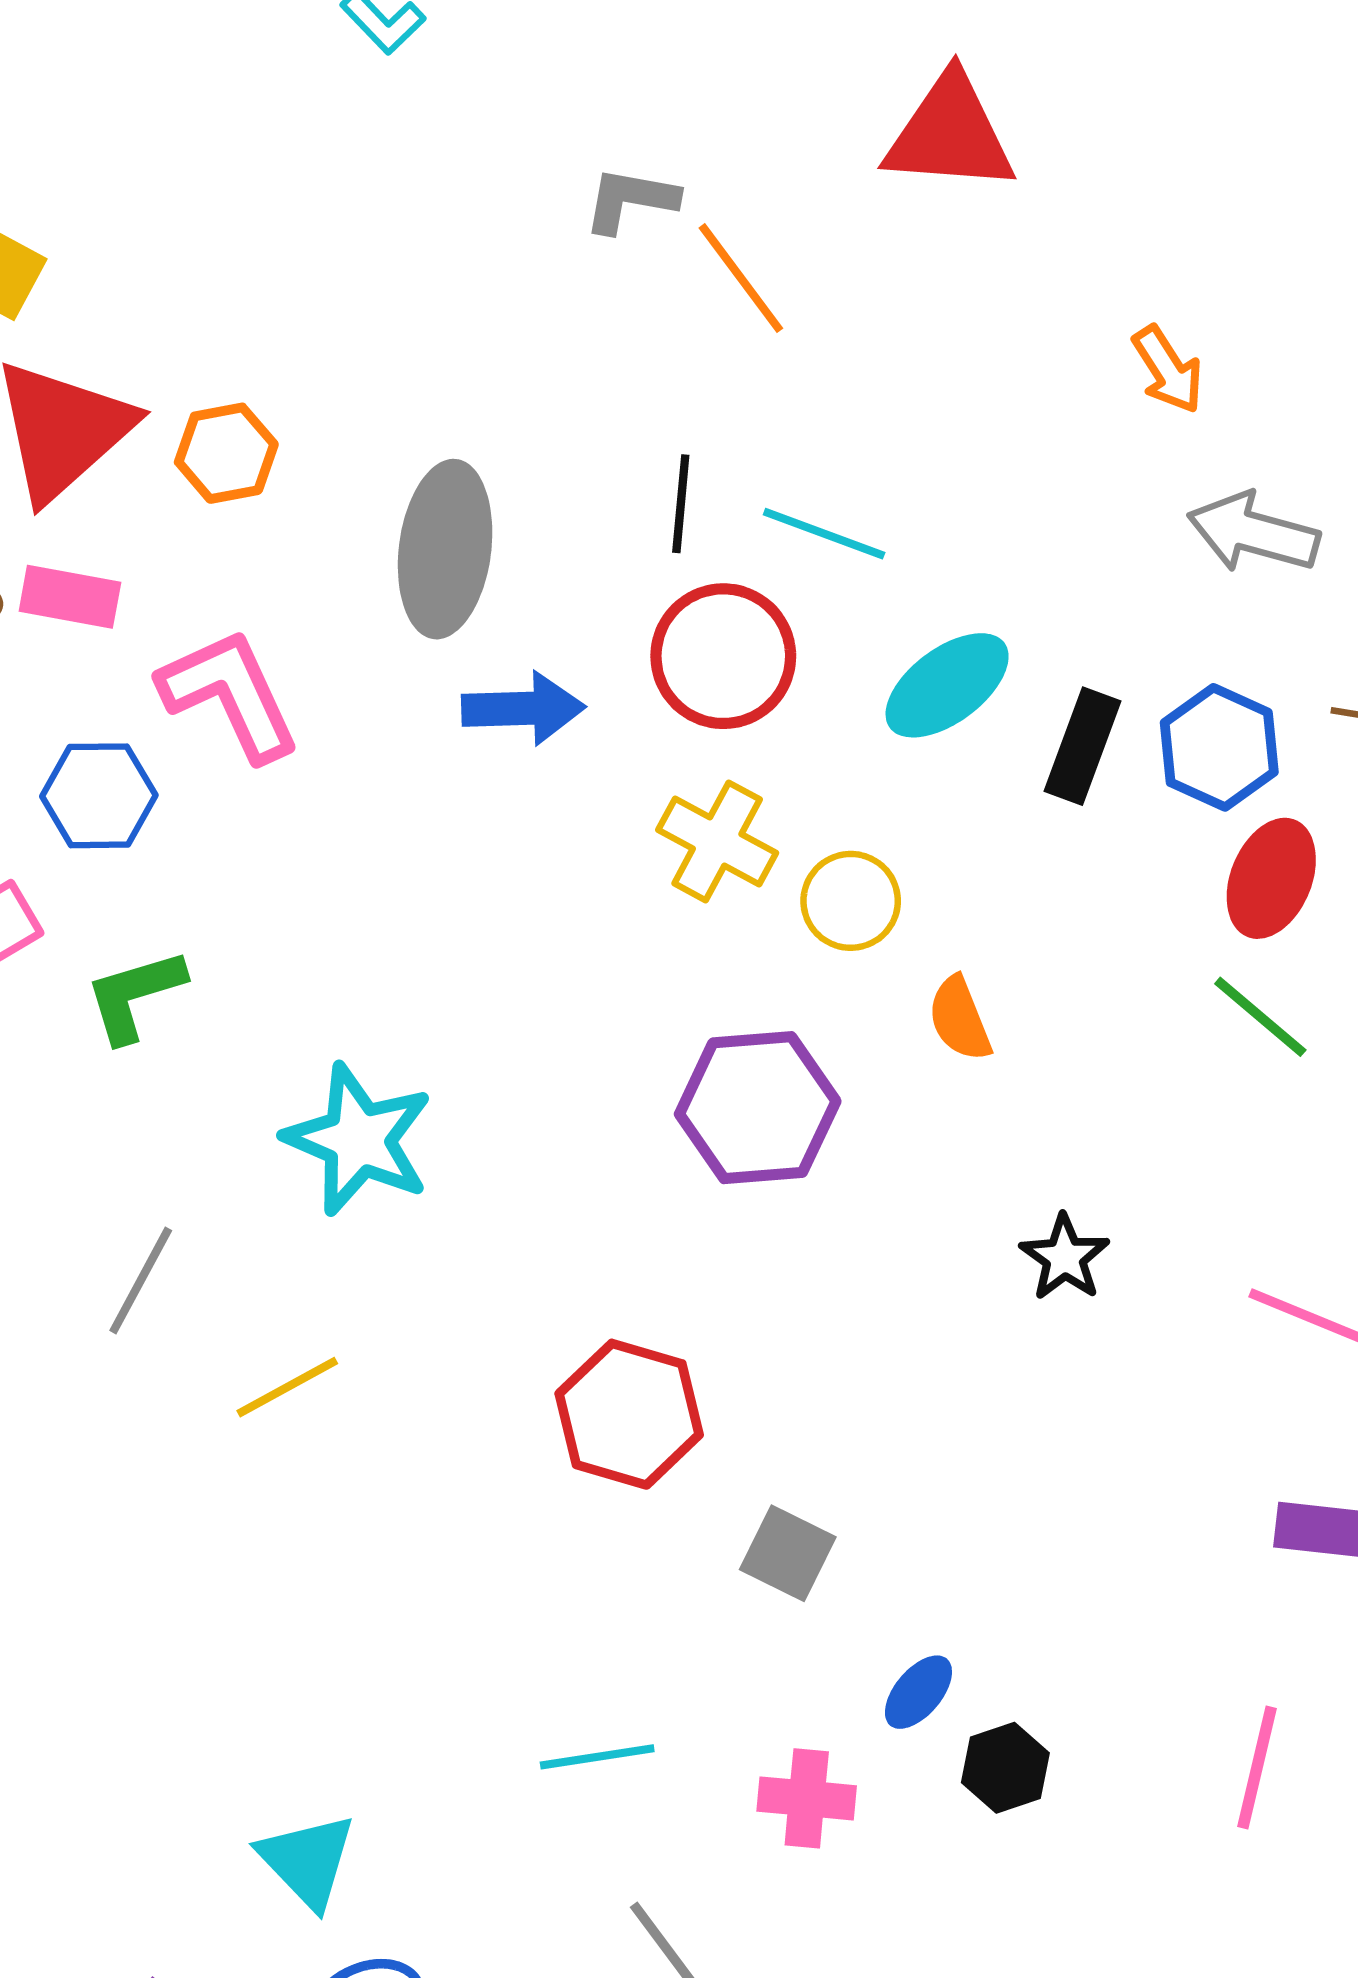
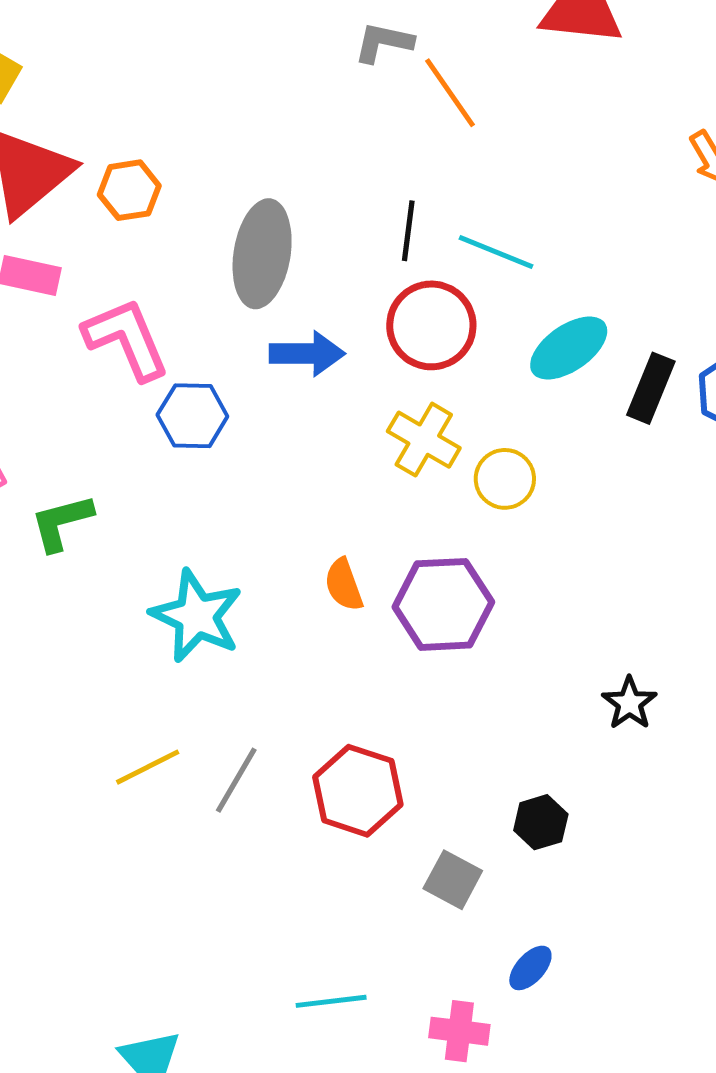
blue hexagon: (99, 796) -> (192, 416), moved
orange semicircle: (960, 1019) -> (344, 585), moved
gray line: (141, 1281) -> (236, 780), moved
black hexagon: (1005, 1768) -> (541, 822), moved

